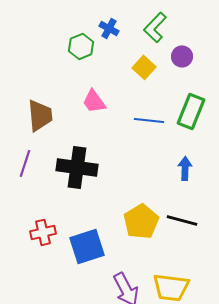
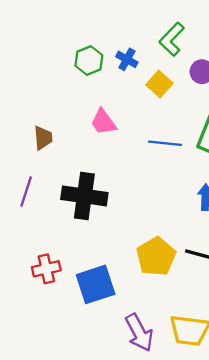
blue cross: (109, 28) -> (127, 59), moved
brown trapezoid: (40, 115) -> (43, 138), size x0.7

